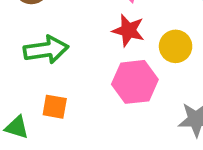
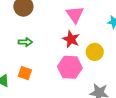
green arrow: (46, 50) -> (25, 42), size x0.6

